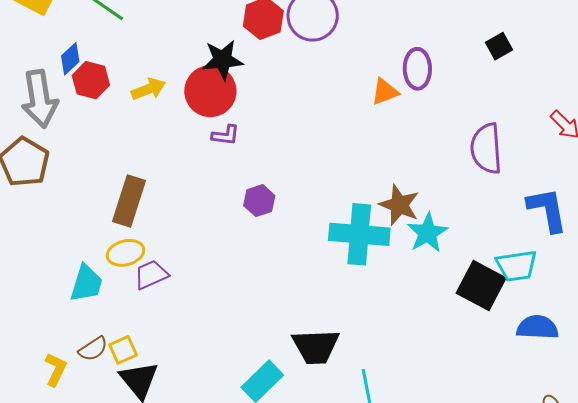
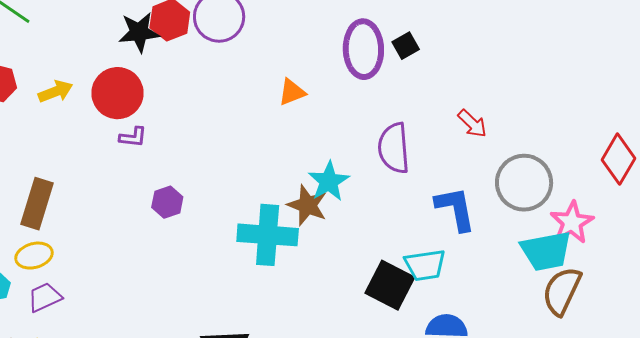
black star: (223, 60) -> (139, 32), moved
purple ellipse: (417, 69) -> (363, 49), moved, size x1.4
cyan star: (428, 233) -> (329, 181), moved
purple trapezoid: (151, 275) -> (45, 297), moved

